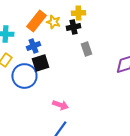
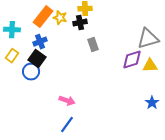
black square: (40, 63) -> (37, 59), moved, turned -36
blue circle: (24, 76) -> (31, 72), size x0.7

